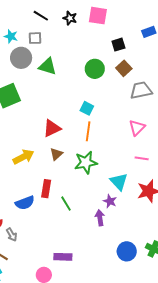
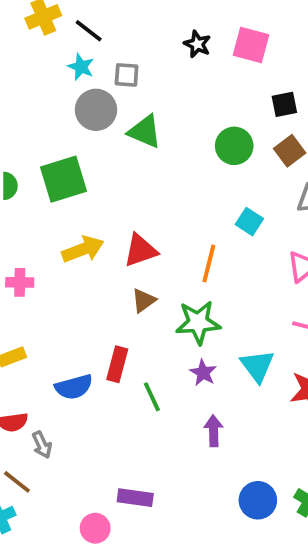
black line: (41, 16) -> (89, 31), moved
cyan square: (87, 108) -> (249, 222), moved
yellow arrow: (23, 157) -> (83, 249), moved
purple star: (110, 201) -> (203, 373), moved

